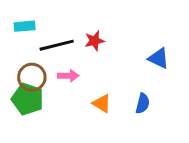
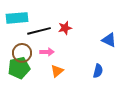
cyan rectangle: (25, 26) -> (17, 18), size x1.5
green pentagon: (27, 99) -> (19, 68), turned -30
orange triangle: (102, 103) -> (57, 71), moved, turned 48

